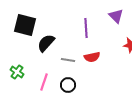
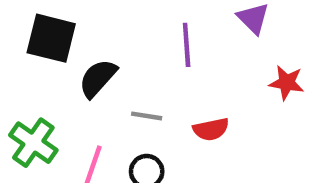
red semicircle: (92, 57) -> (211, 129), moved
green cross: (17, 72) -> (33, 143), size x1.5

